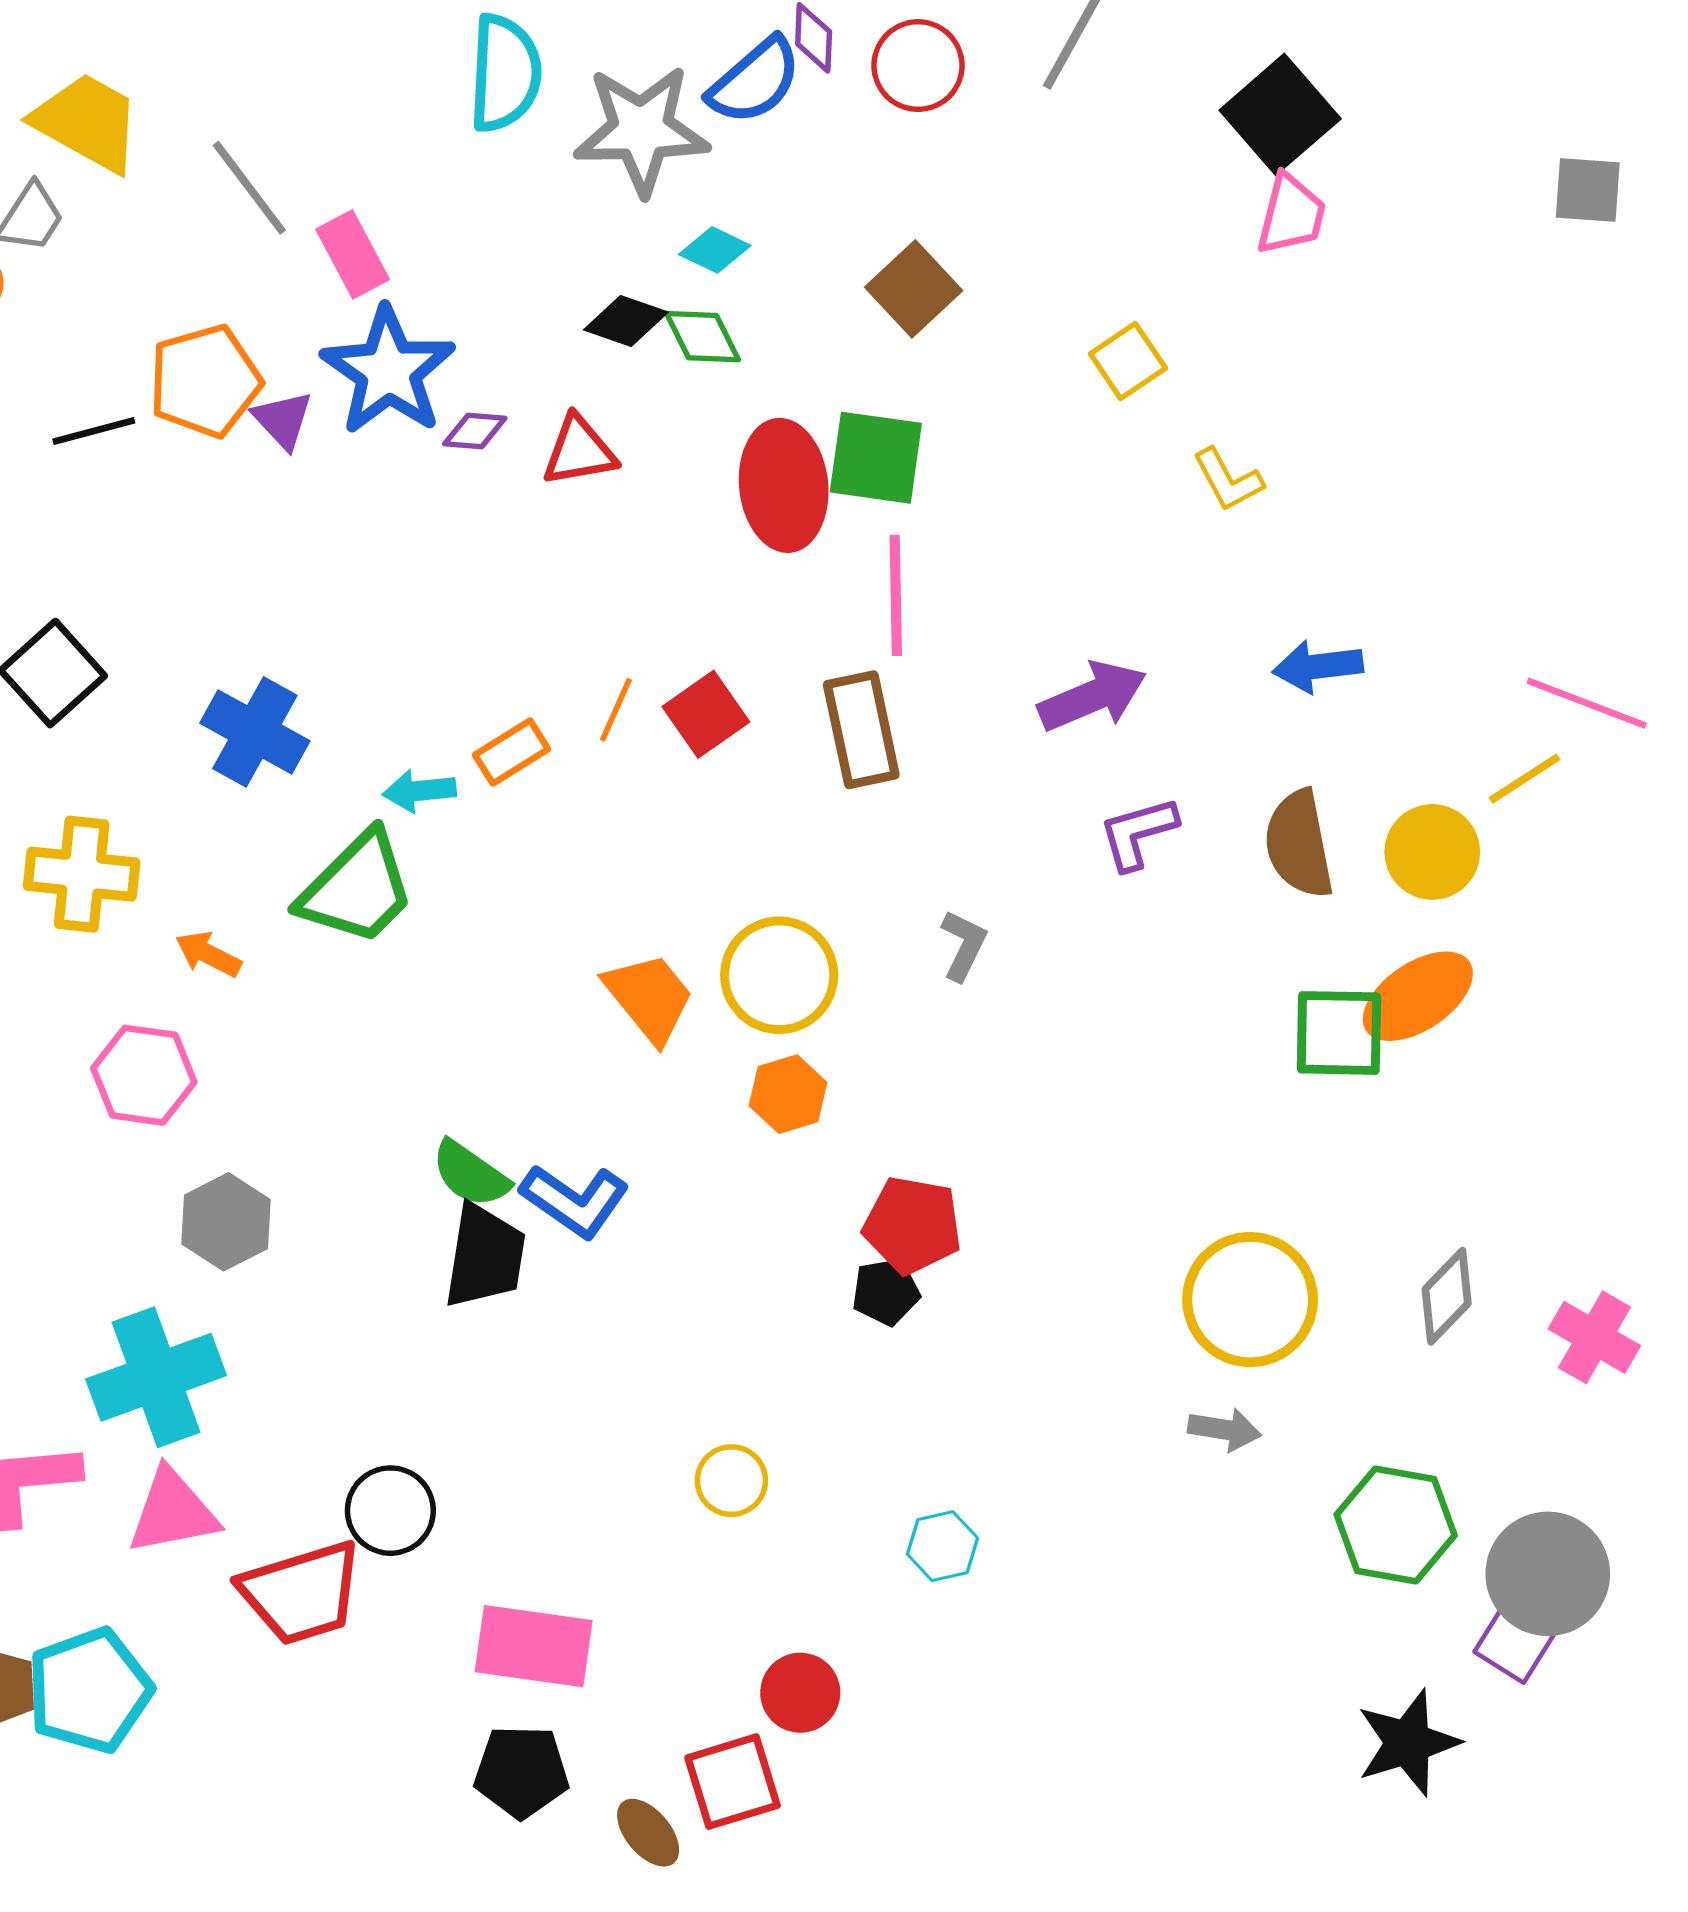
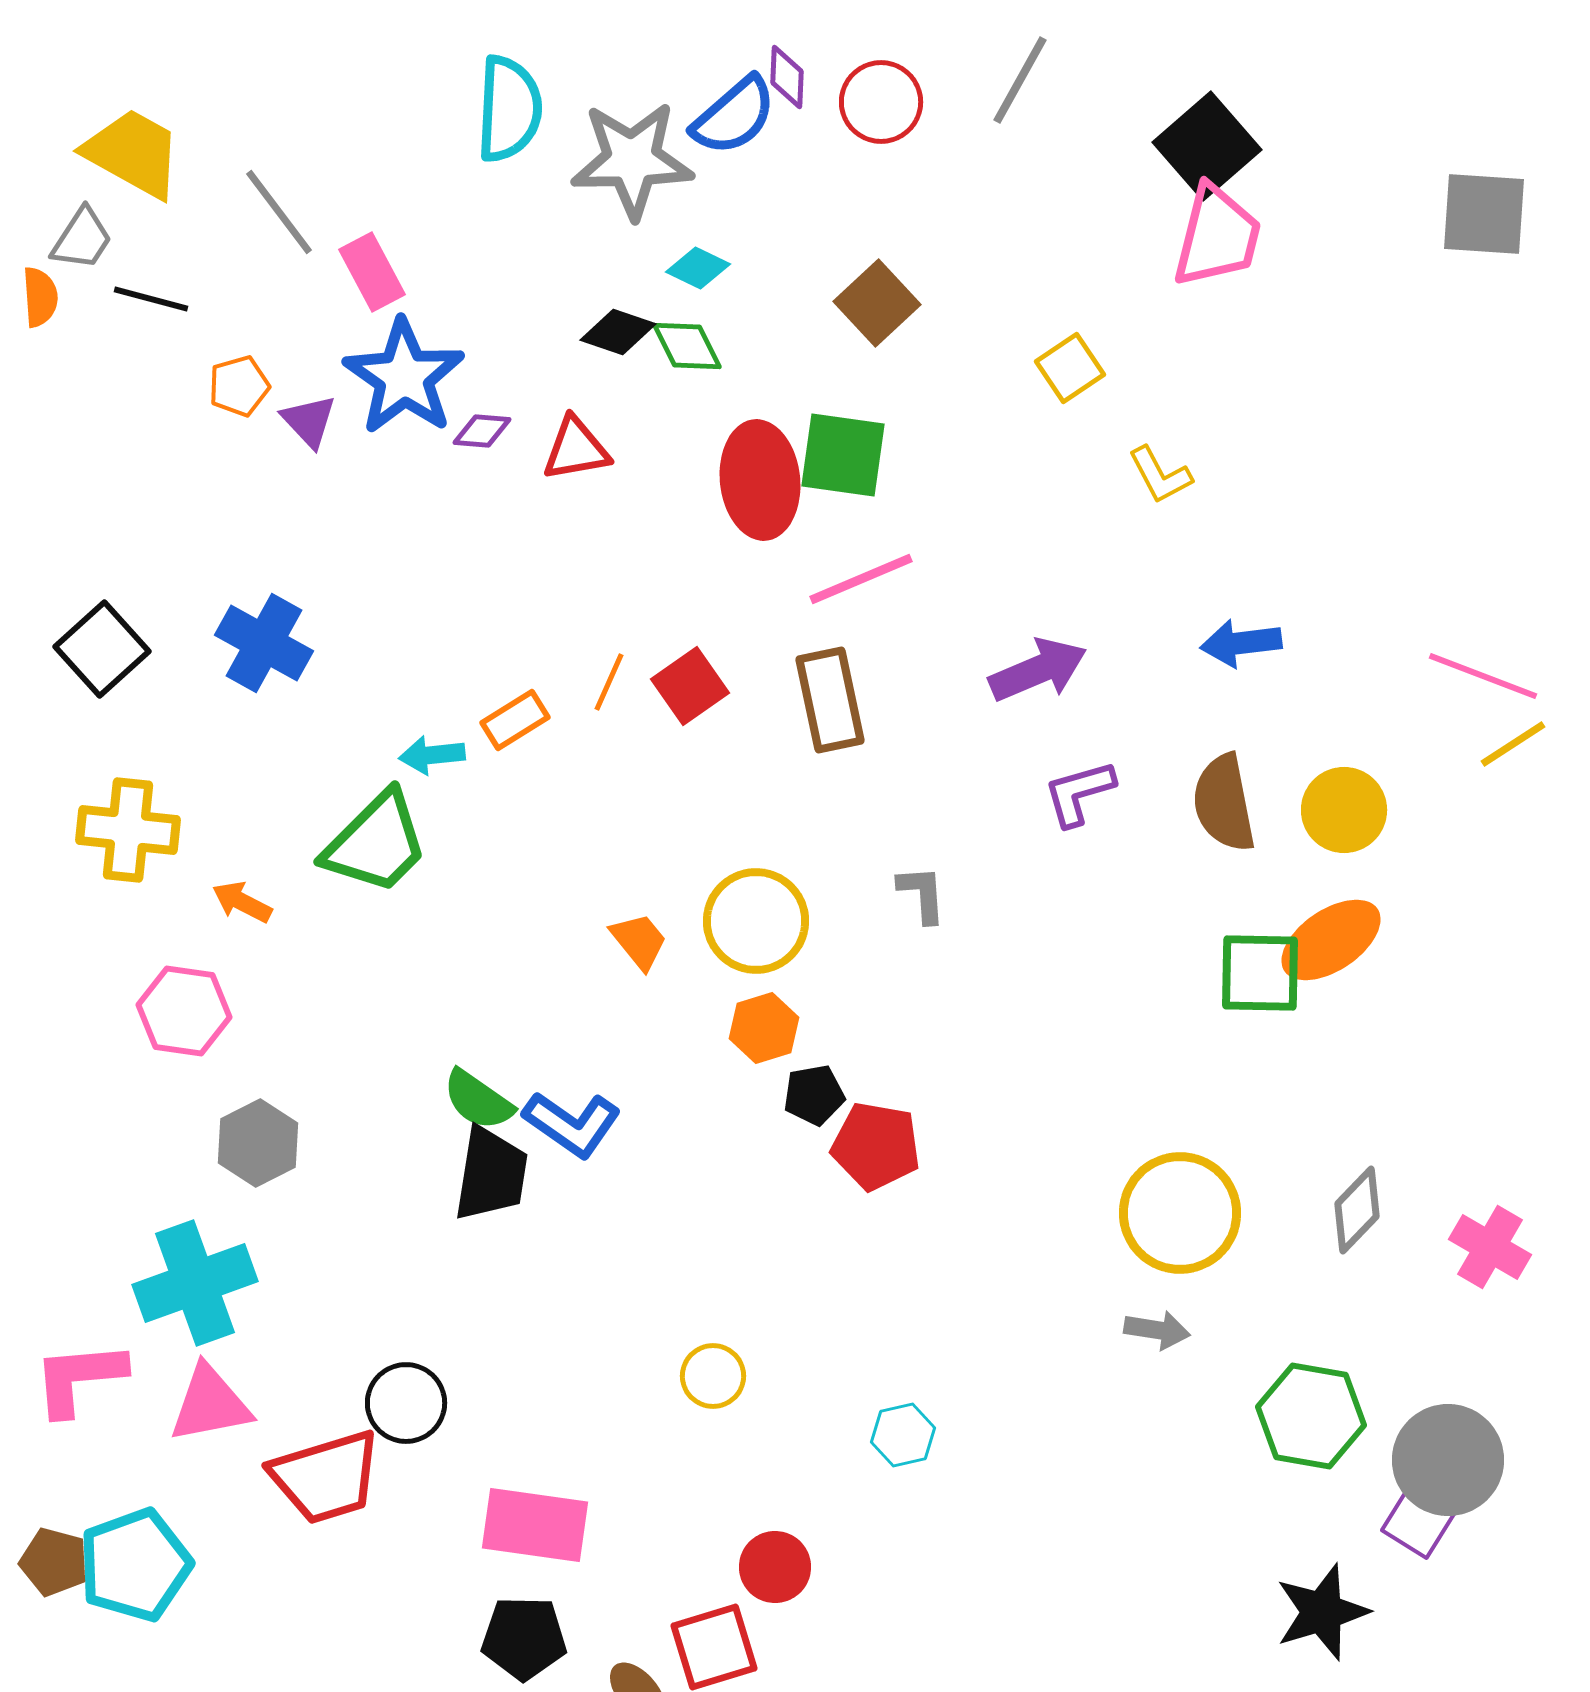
gray square: (1588, 190) -> (1484, 214), size x1.4
pink trapezoid: (1291, 214) -> (1217, 236), size x1.4
orange pentagon: (205, 381) -> (239, 386), size x0.6
black line: (94, 431) -> (151, 299), moved, turned 30
pink line: (896, 595) -> (861, 579), turned 68
blue cross: (255, 732) -> (264, 643), moved
yellow line: (1524, 779) -> (1513, 744), moved
gray L-shape: (964, 945) -> (922, 894), turned -30
orange trapezoid: (649, 997) -> (639, 941), size x0.7
black pentagon: (886, 1292) -> (814, 1095), moved

